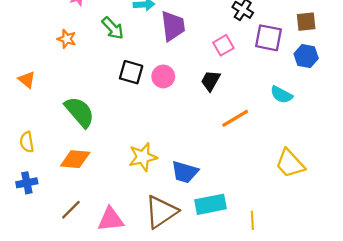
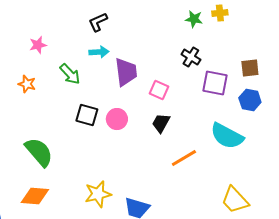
pink square: (223, 45) -> (159, 90), moved, turned -36
cyan semicircle: (281, 95) -> (227, 136), size x1.6

